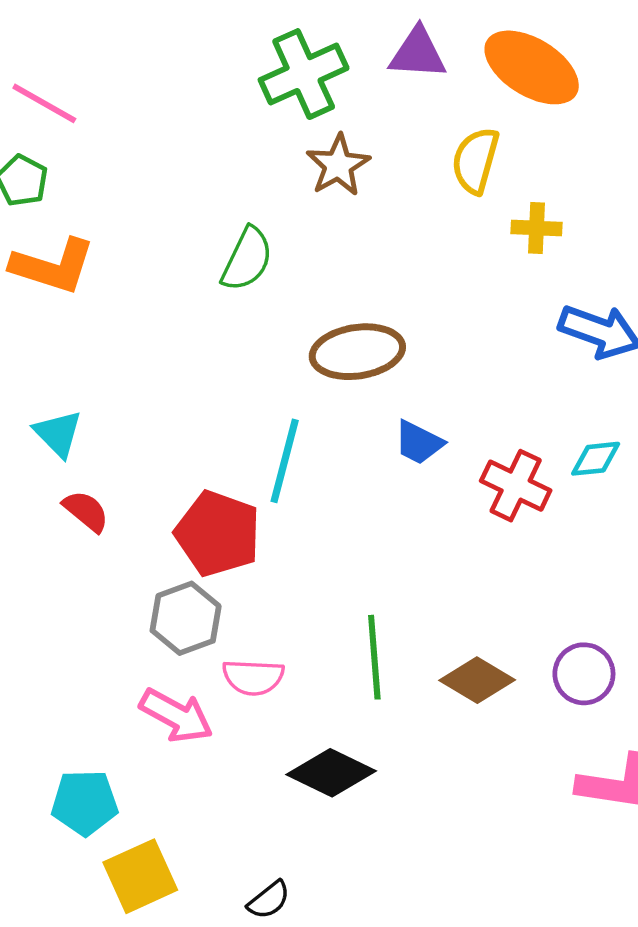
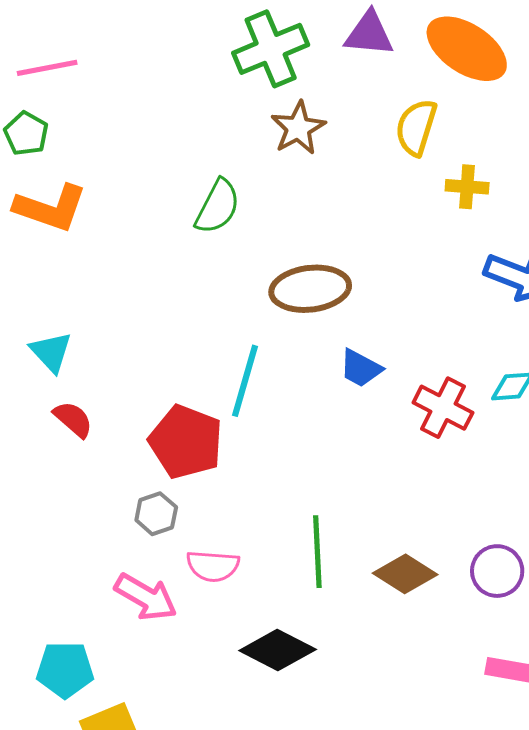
pink line: (44, 103) -> (47, 68), turned -42
gray hexagon: (186, 618) -> (156, 514), size x0.7

